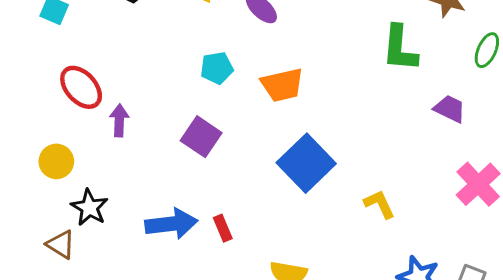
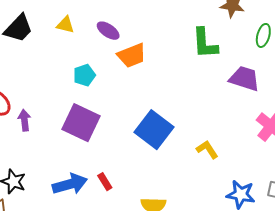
orange trapezoid: (282, 85) -> (132, 55), moved
purple trapezoid: (450, 109) -> (244, 79), size x1.4
purple square: (201, 137) -> (81, 123), size x1.4

